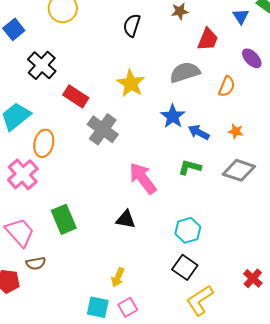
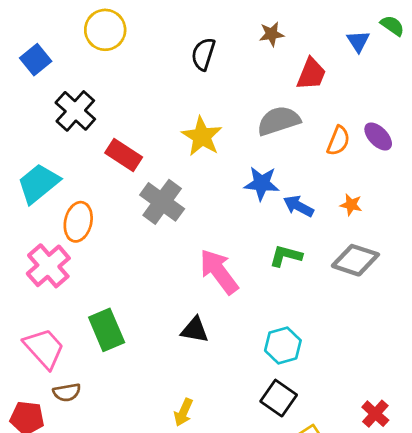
purple ellipse: (252, 58) -> (378, 136), moved
blue star: (173, 116) -> (262, 183), turned -30

